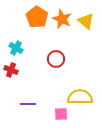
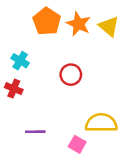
pink square: (61, 114) -> (77, 144), turned 32

